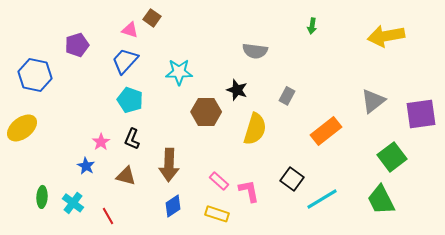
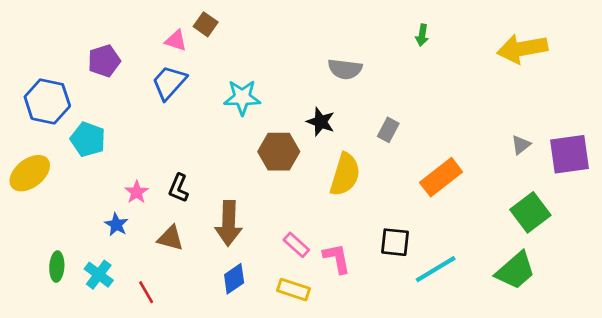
cyan pentagon: (130, 100) -> (88, 139), moved
gray triangle: (373, 101) -> (521, 145), moved, size x0.6
black square: (292, 179) -> (395, 242), turned -30
green trapezoid: (381, 200) -> (515, 271), turned -104

